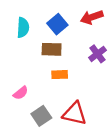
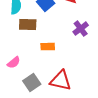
brown rectangle: (52, 49) -> (28, 25), moved

